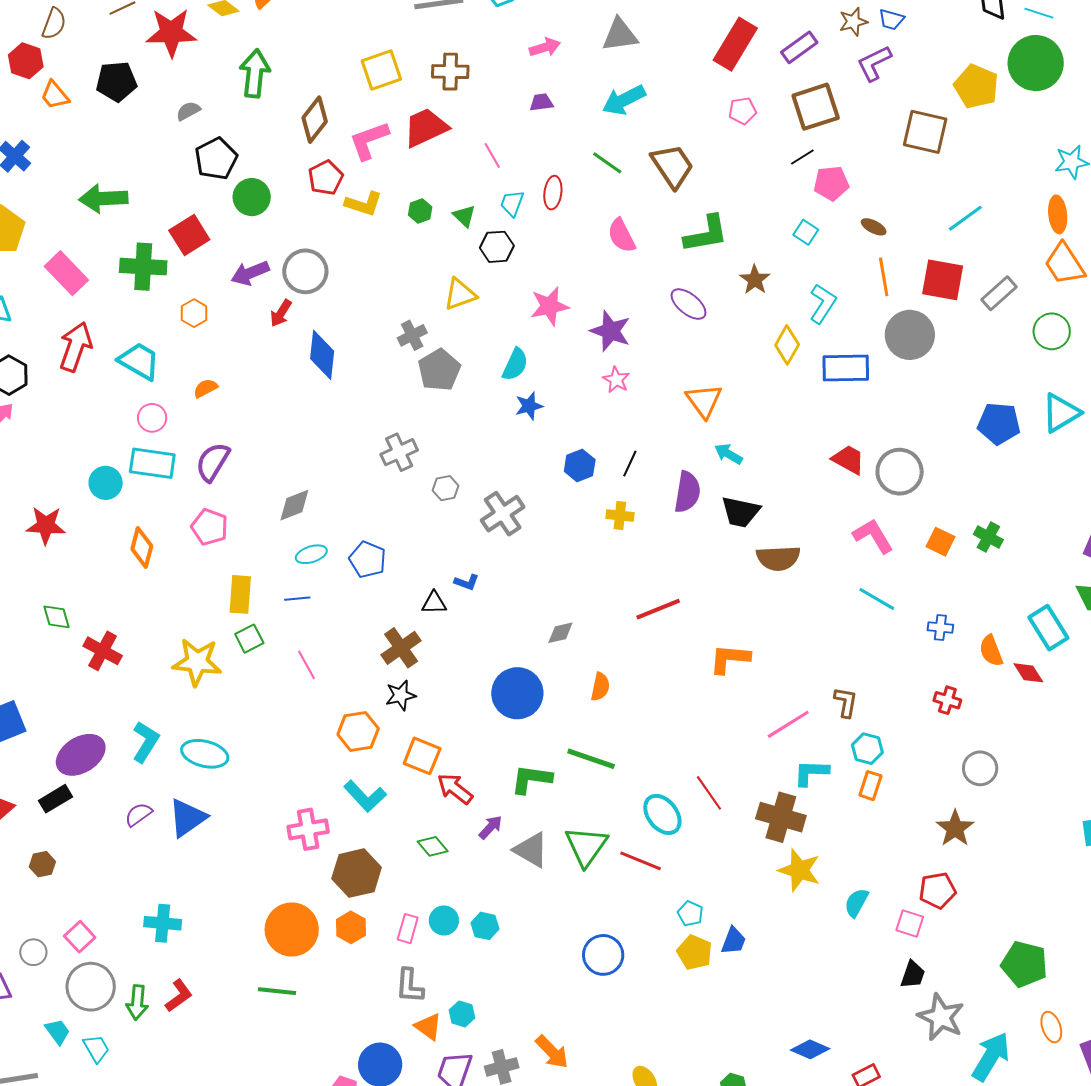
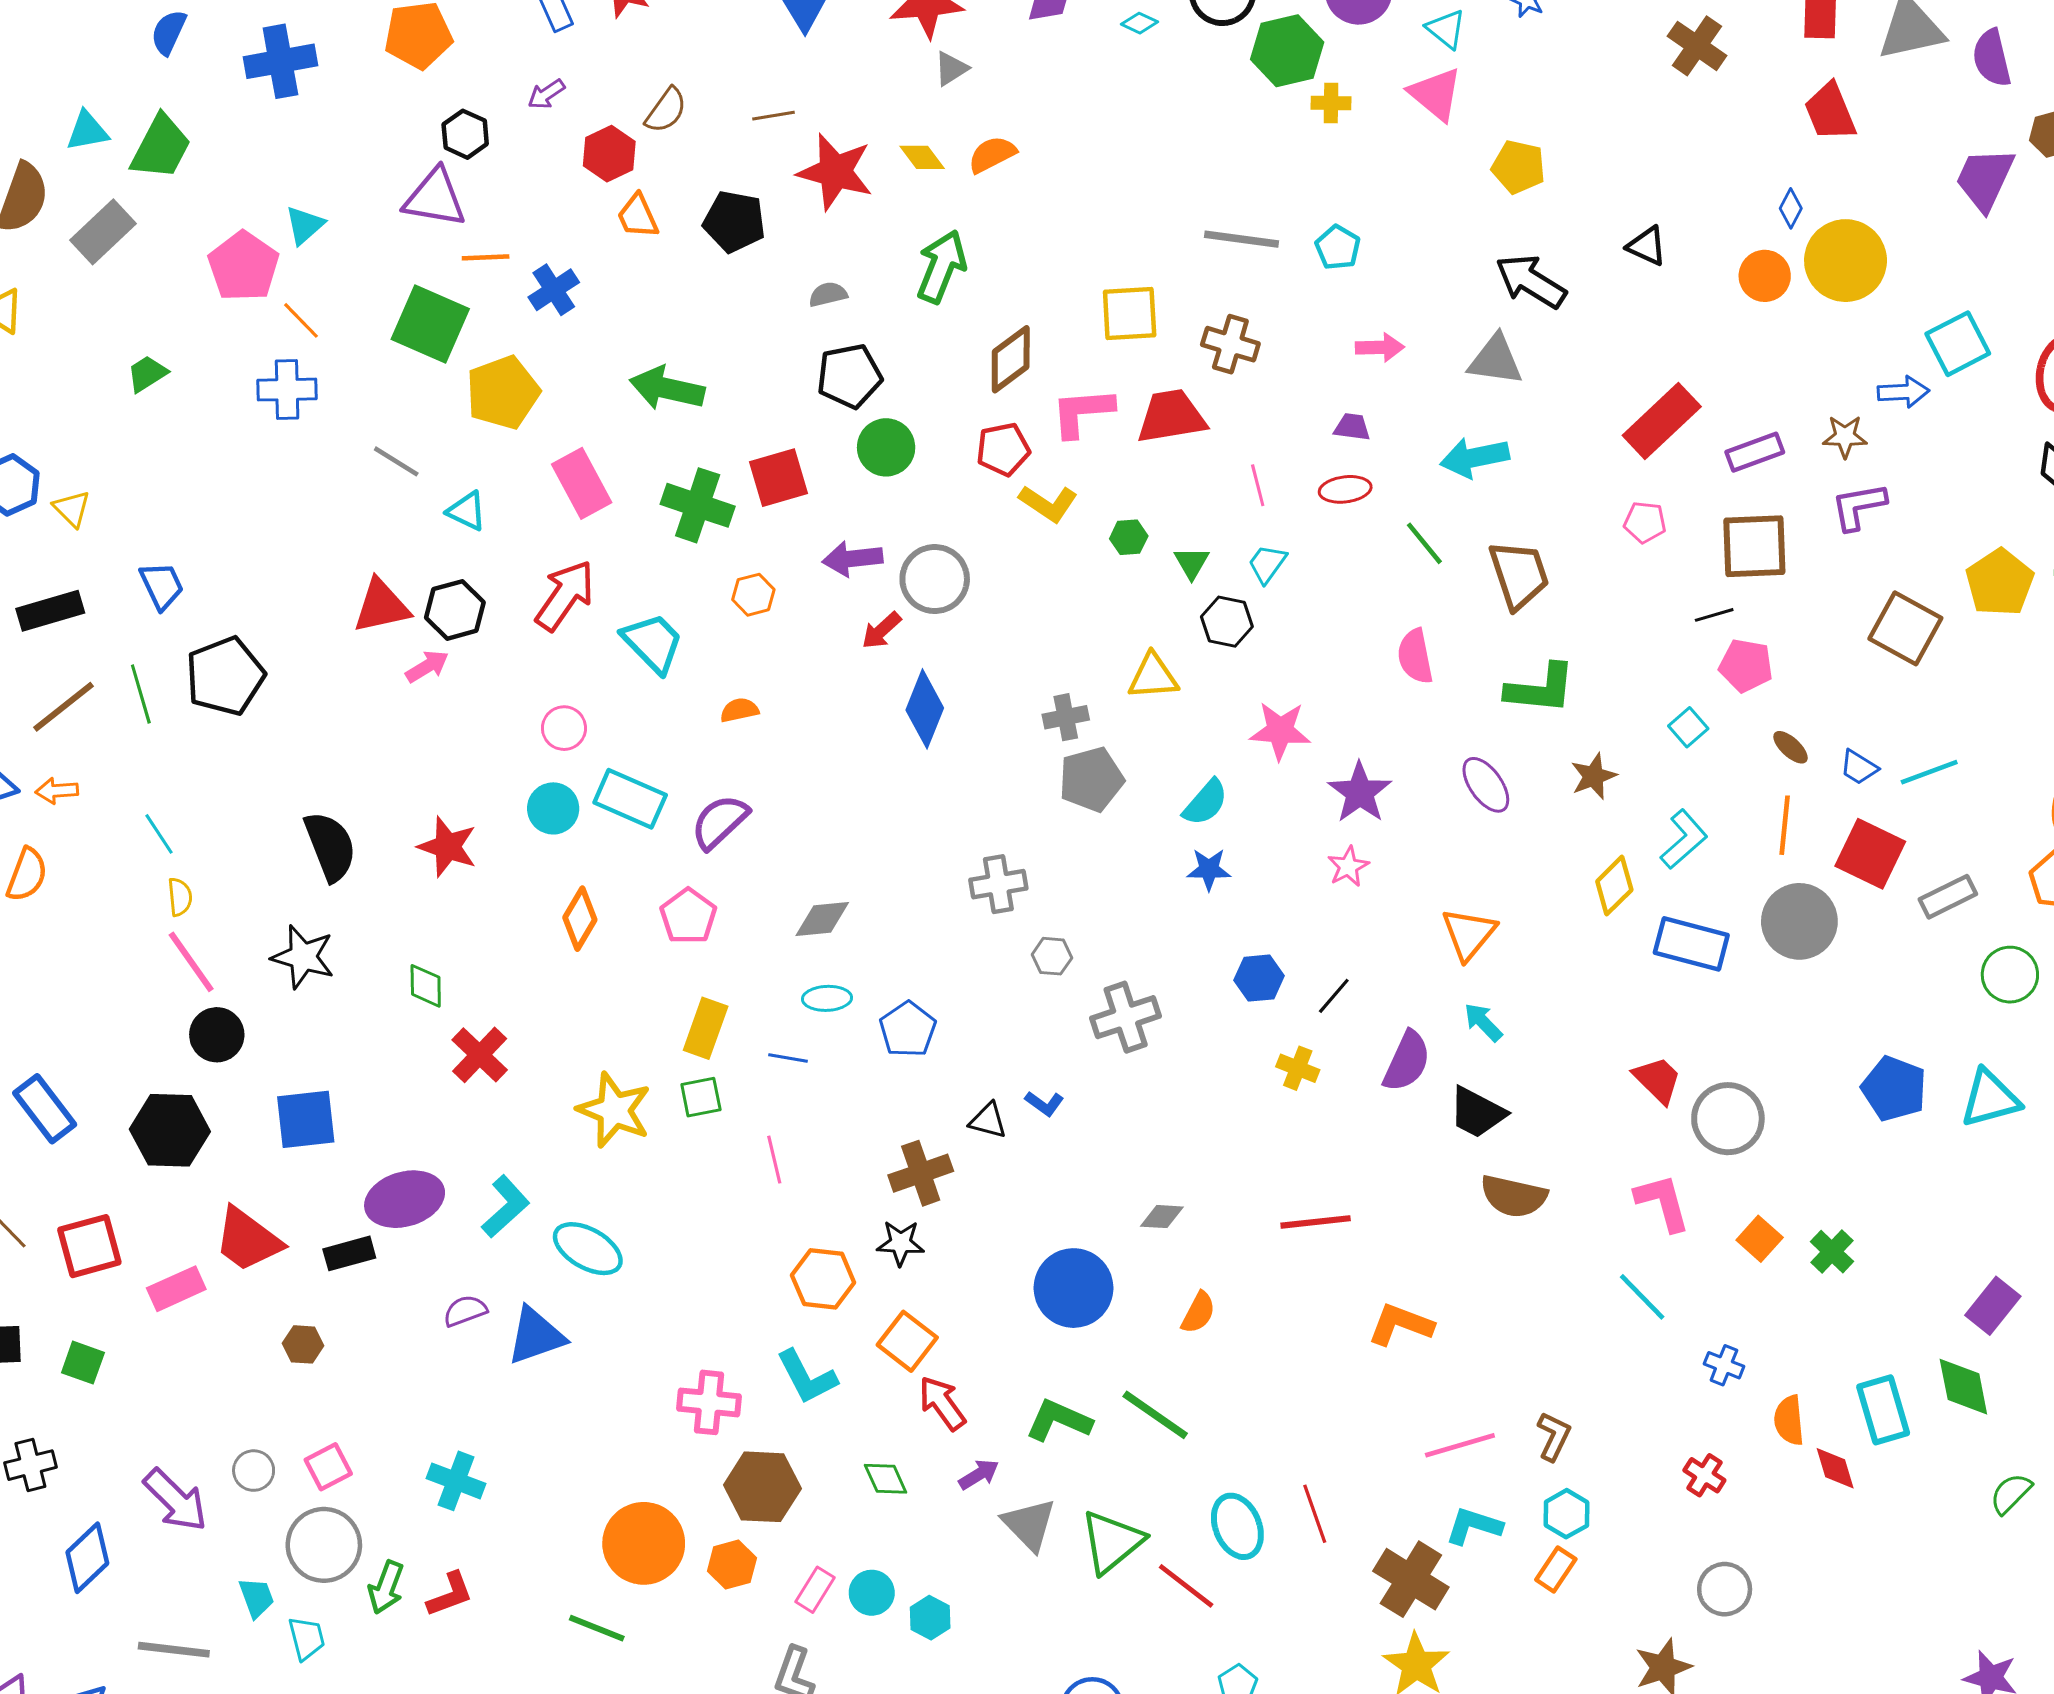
blue trapezoid: (891, 19) -> (1859, 767), moved
red ellipse: (553, 193) -> (1345, 489), moved, turned 60
pink circle: (152, 418) -> (564, 728), moved

